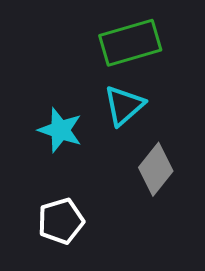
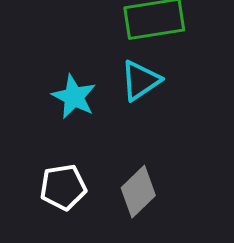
gray diamond: (156, 169) -> (138, 192), moved

